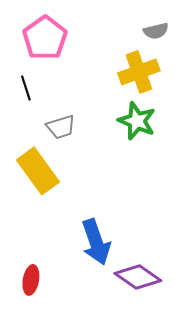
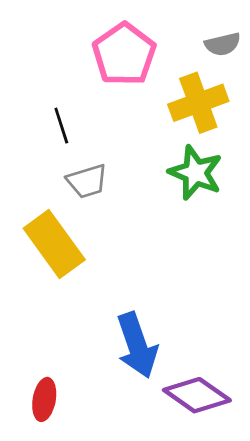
pink pentagon: (45, 38) -> (124, 54), moved
black line: (26, 88) -> (61, 126), moved

